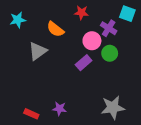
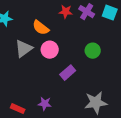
purple cross: (109, 28) -> (87, 12), moved
pink circle: (92, 41) -> (50, 50), moved
purple rectangle: (84, 63) -> (68, 73), moved

